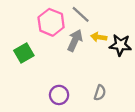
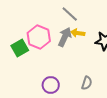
pink hexagon: (51, 22) -> (39, 37), moved
yellow arrow: (99, 37) -> (78, 33), moved

